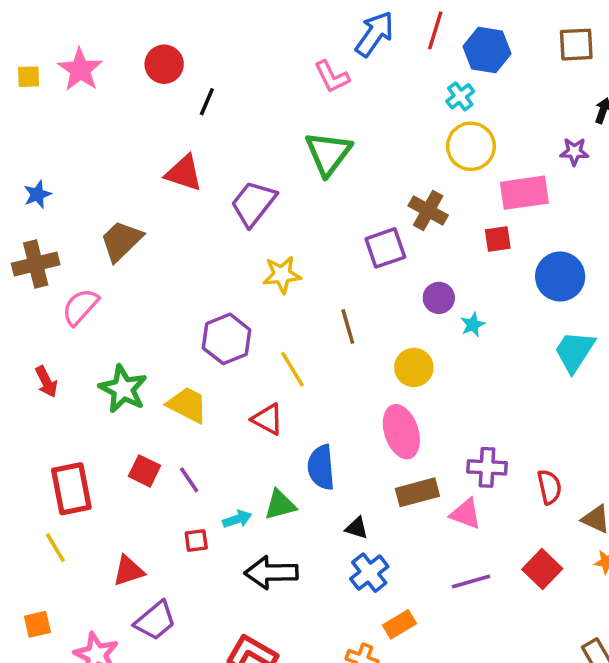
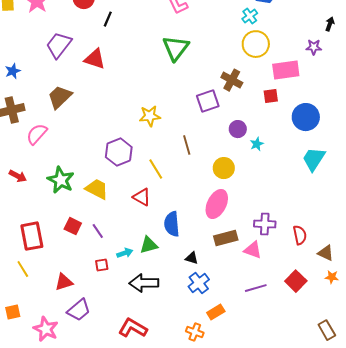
purple trapezoid: (253, 203) -> (59, 45), moved
red arrow: (46, 382) -> (18, 176), turned -36
pink ellipse: (401, 432) -> (217, 204), turned 44

